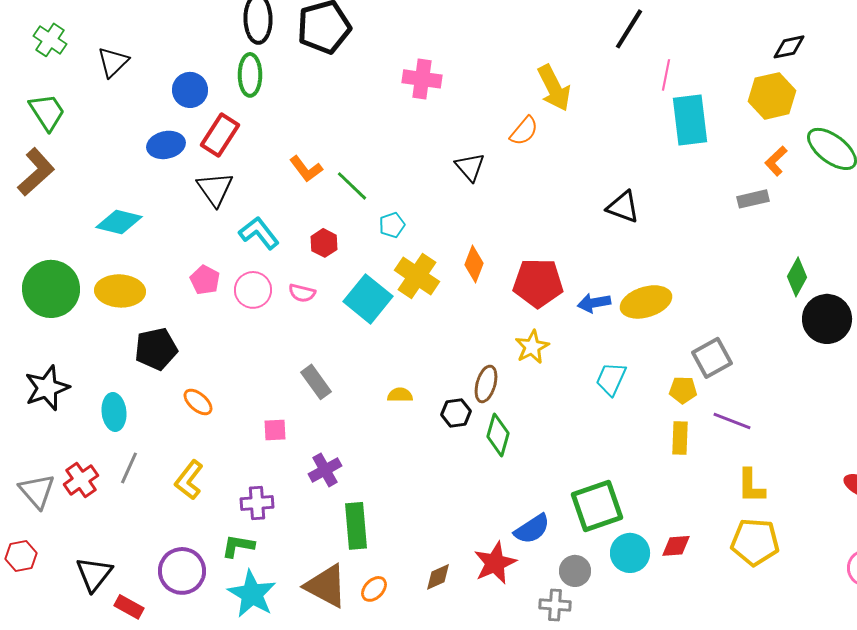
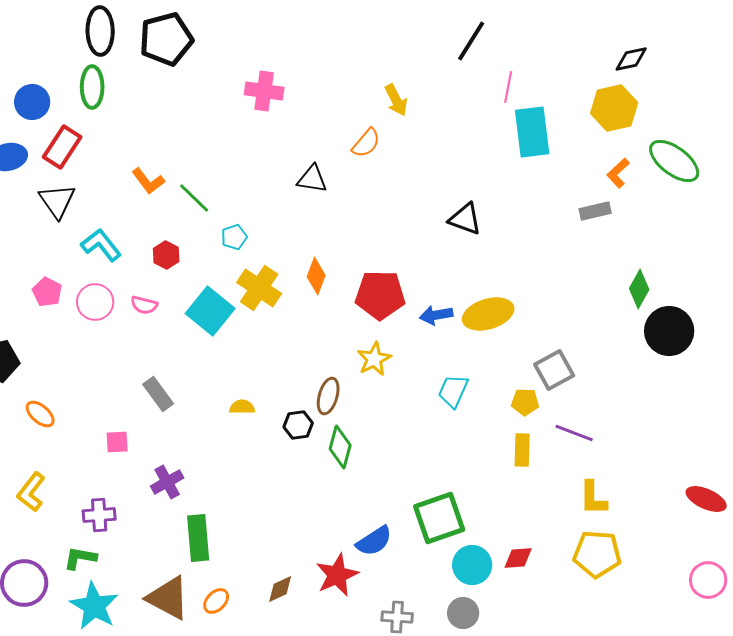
yellow arrow: (554, 88) -> (396, 100), size x0.7
black triangle: (470, 167) -> (312, 179), turned -40
gray circle: (575, 571) -> (463, 613), moved

